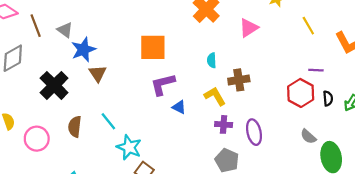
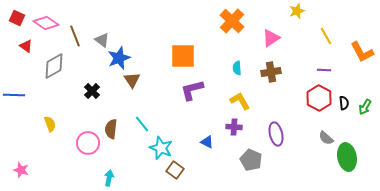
purple line: (316, 70) -> (324, 70), moved
brown cross: (239, 80) -> (271, 72), moved
black cross: (54, 85) -> (92, 91), size x0.6
blue triangle: (179, 107) -> (207, 142), moved
purple cross: (224, 124) -> (234, 127), moved
pink circle: (37, 139) -> (88, 143), moved

